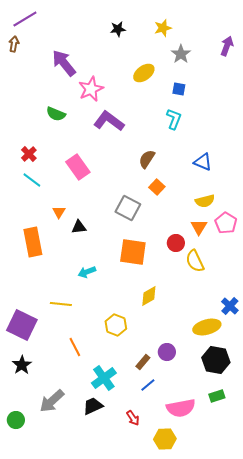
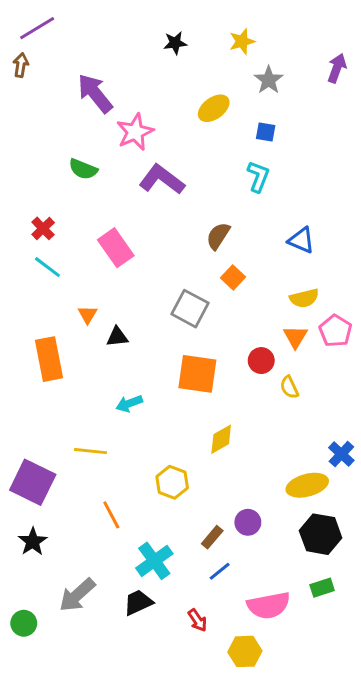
yellow semicircle: (195, 261) -> (289, 387), size x0.7

